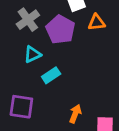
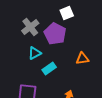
orange triangle: (97, 22) -> (82, 58), moved

